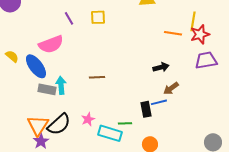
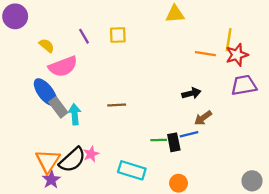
yellow semicircle: (12, 56) -> (47, 46), moved
gray rectangle: (47, 89) -> (58, 107), moved, turned 42
pink star: (88, 119) -> (91, 154), moved
green line: (125, 123) -> (159, 140), moved

